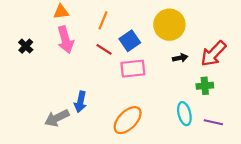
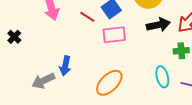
black cross: (26, 46) -> (14, 37), moved
black arrow: (180, 58) -> (158, 25), size x1.6

